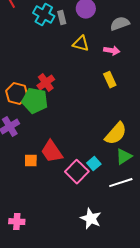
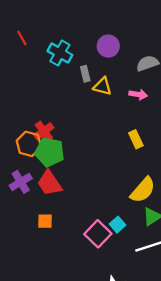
gray rectangle: (62, 18) -> (85, 74), moved
yellow rectangle: (110, 80) -> (136, 139), moved
red cross: (46, 83) -> (44, 131), moved
red trapezoid: (52, 152) -> (50, 183), moved

